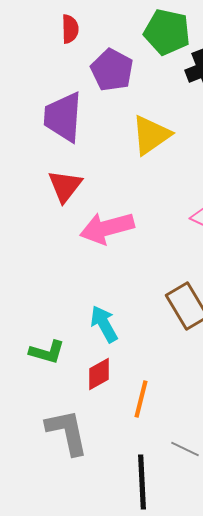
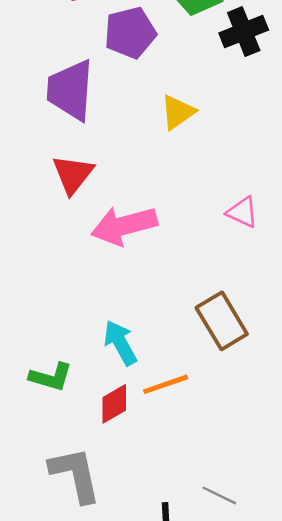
purple pentagon: (112, 70) -> (130, 33), turned 30
yellow triangle: (151, 135) -> (178, 112), size x0.7
orange line: (141, 399) -> (166, 384), moved, turned 57

